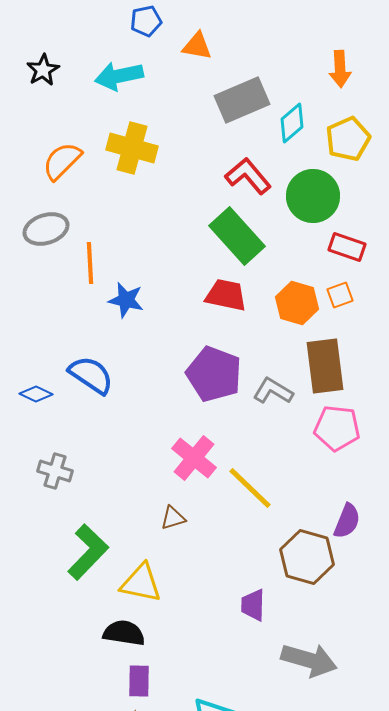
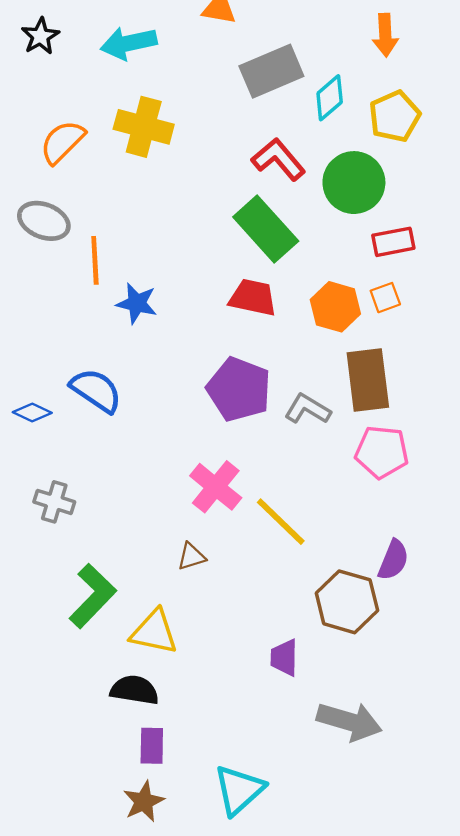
gray ellipse: (46, 229) -> (44, 221), turned 39
red rectangle: (347, 247) -> (393, 242), turned -30

